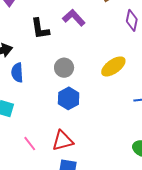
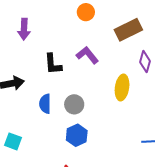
yellow ellipse: (113, 66) -> (122, 87), moved, turned -50
blue semicircle: (17, 73) -> (45, 104), moved

